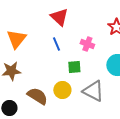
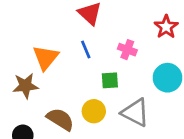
orange triangle: (16, 39) -> (46, 58), moved

